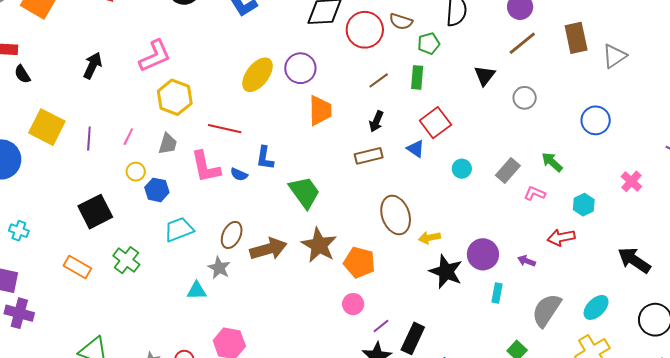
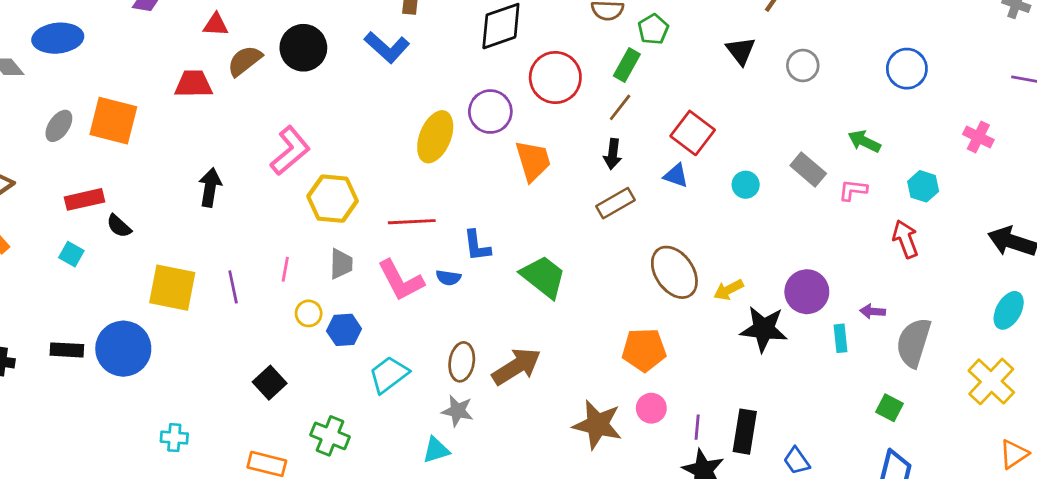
red circle: (365, 30) -> (555, 78), moved
green rectangle: (417, 77) -> (627, 65), moved, turned 40
brown line: (379, 80) -> (620, 107), moved
gray rectangle: (508, 170) -> (808, 170), turned -75
black square: (95, 212) -> (270, 383), size x0.7
red arrow: (561, 237) -> (905, 239), turned 96
brown star: (319, 245) -> (597, 425), moved
purple arrow: (527, 261) -> (873, 311), moved
cyan ellipse: (596, 307) -> (1009, 310), moved
purple line: (381, 326) -> (697, 427), turned -30

